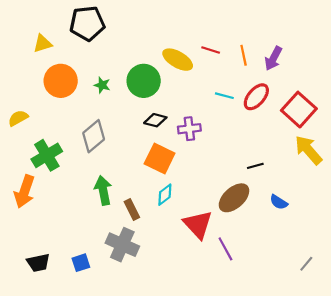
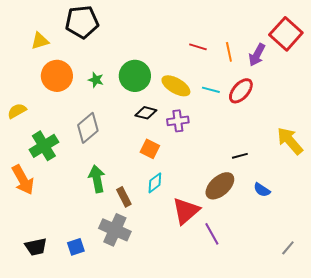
yellow ellipse: (178, 60) -> (176, 86), moved
red square: (299, 110) -> (286, 34), moved
orange square: (160, 158) -> (150, 149), size x0.7
orange arrow: (24, 191) -> (23, 180), turned -48
red triangle: (198, 224) -> (186, 211), turned 32

